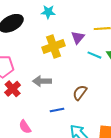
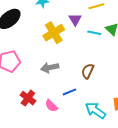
red cross: (13, 89) -> (28, 98), moved
pink semicircle: (25, 127) -> (51, 106), moved

